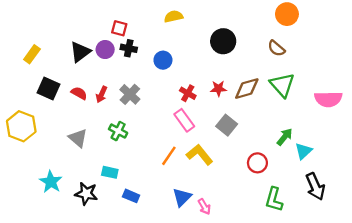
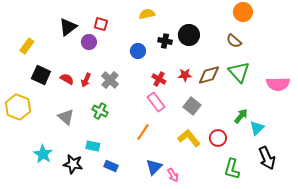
black cross: (129, 48) -> (165, 41), moved
black triangle: (80, 52) -> (68, 27), moved
yellow L-shape: (200, 155) -> (189, 138), moved

